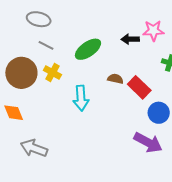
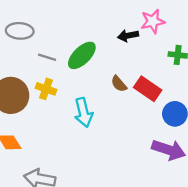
gray line: (46, 45) -> (47, 57), moved
brown semicircle: (115, 79) -> (119, 84), turned -133

